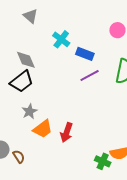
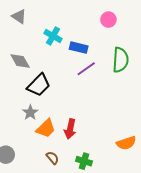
black trapezoid: (22, 81) -> (39, 85), moved
brown semicircle: (19, 157) -> (52, 158), moved
green cross: (103, 161) -> (84, 161), moved

